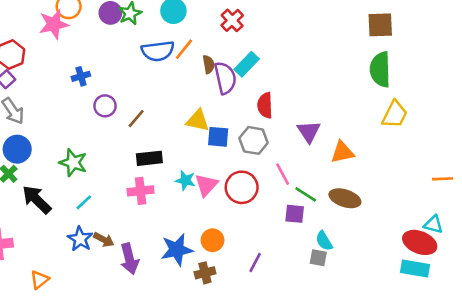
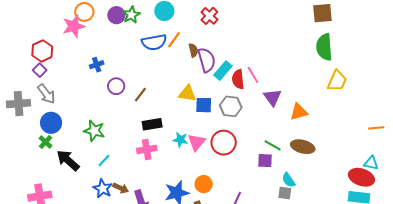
cyan rectangle: (247, 64) -> (223, 71), moved
pink line: (283, 174) -> (253, 75), moved

